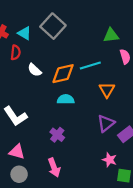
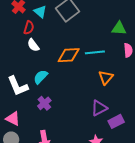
white semicircle: (35, 70) -> (33, 45), moved
cyan semicircle: (66, 99) -> (41, 77), moved, turned -56
purple cross: (57, 135) -> (44, 103), moved

